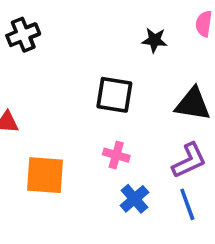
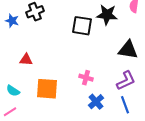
black star: (155, 40) -> (107, 15), size x1.5
black square: (114, 95) -> (82, 26), moved

